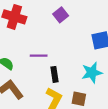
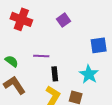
cyan star: (92, 73) -> (89, 74), turned -30

